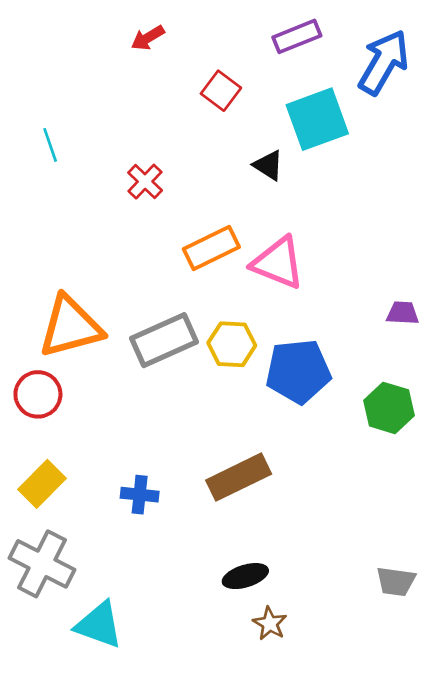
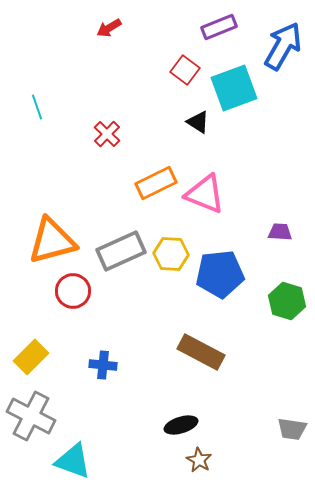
red square: (221, 91) -> (185, 70), moved
purple trapezoid: (403, 313) -> (280, 232), moved
red circle: (38, 394) -> (73, 291), moved
brown rectangle: (239, 477) -> (201, 352), moved, turned 54

